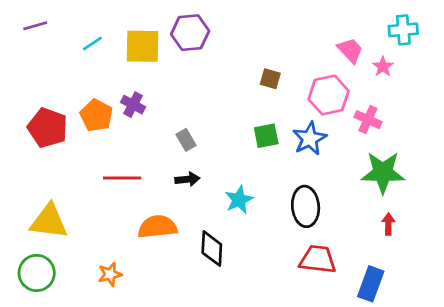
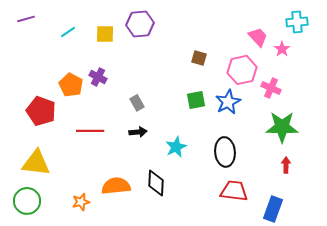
yellow square: (143, 46) -> (105, 34), size x0.7
red pentagon: (47, 128) -> (41, 111), moved
orange semicircle: (157, 227) -> (116, 186), moved

